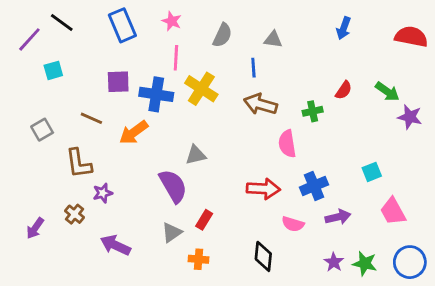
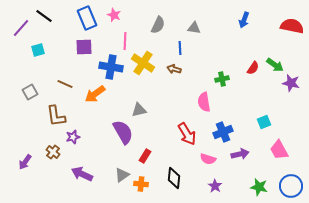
pink star: (172, 21) -> (114, 15), moved
purple square: (118, 82) -> (84, 47), moved
red semicircle: (344, 90) -> (253, 68), moved
brown arrow: (260, 104) -> (174, 69), moved, size x0.6
red arrow: (263, 189) -> (187, 134), turned 55
gray triangle: (172, 232) -> (122, 175), moved
black diamond: (263, 256) -> (174, 178), moved
purple star: (334, 262) -> (215, 186), moved

